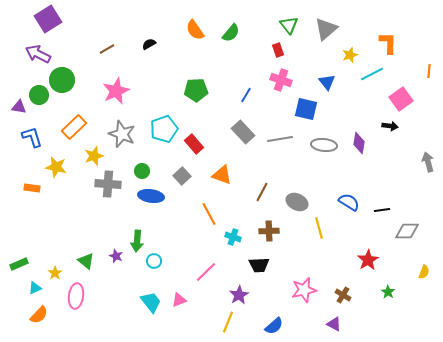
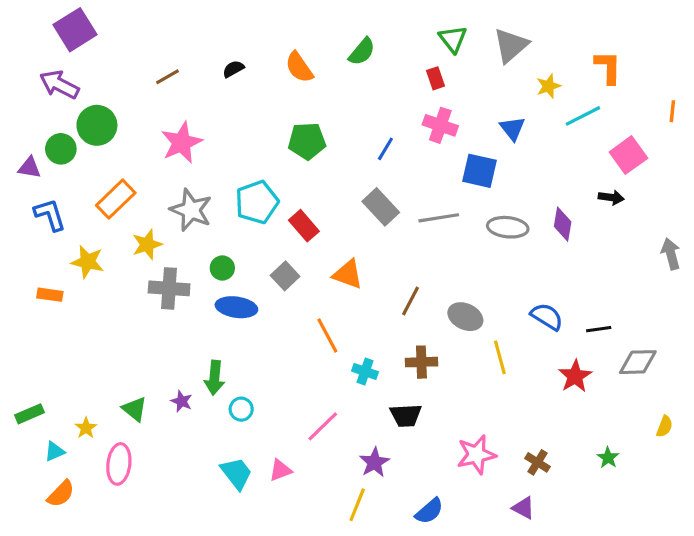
orange semicircle: (195, 30) -> (299, 67), moved
red star: (368, 260) -> (575, 376), moved

